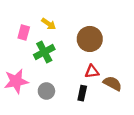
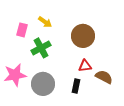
gray circle: (46, 91) -> (43, 84), size x1.5

